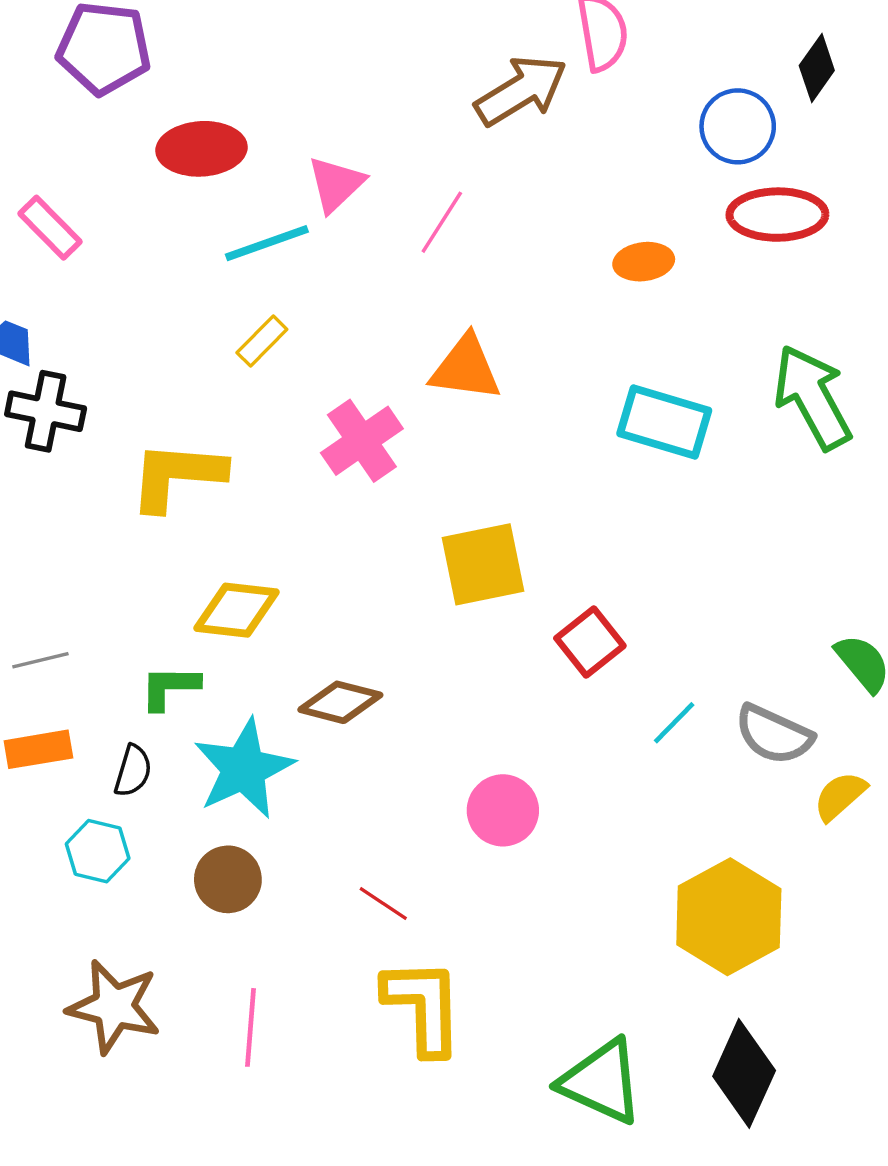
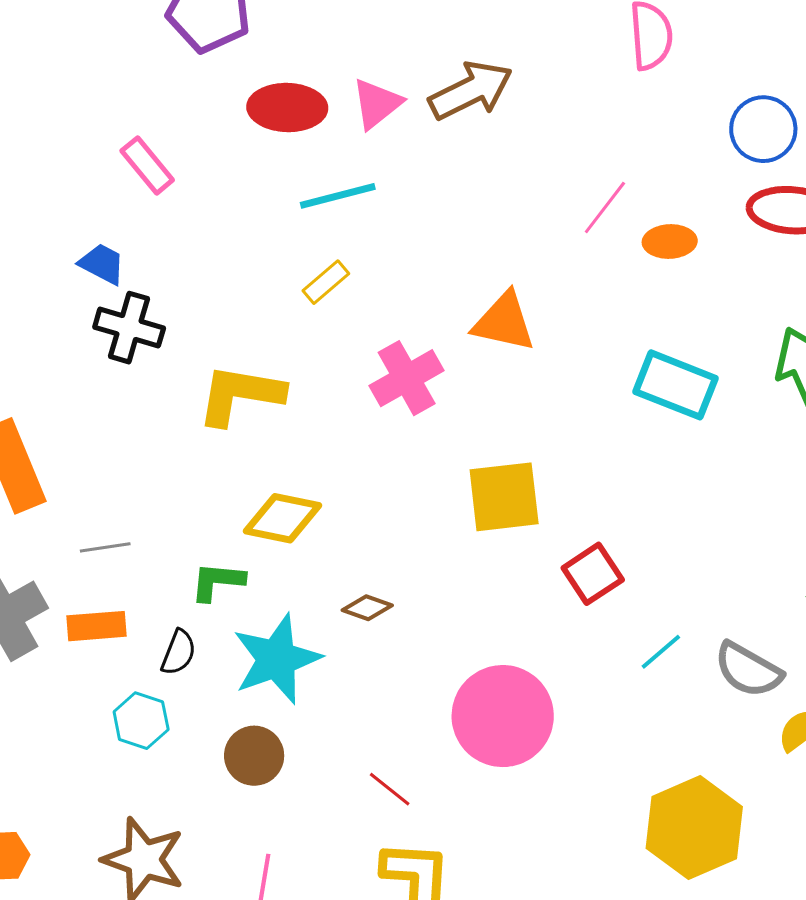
brown arrow: (521, 91) -> (471, 90), moved
pink triangle: (336, 184) -> (377, 104), moved
pink line: (442, 222) -> (605, 208), moved
brown diamond: (340, 702) -> (367, 608), size x0.7
pink circle: (503, 810) -> (503, 716), size x1.6

